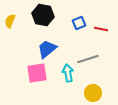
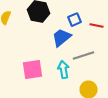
blue trapezoid: (47, 49) -> (62, 38), moved

